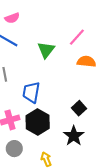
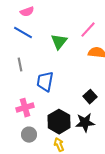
black hexagon: (38, 122) -> (59, 122), moved
black star: (74, 136) -> (85, 123), turned 30

